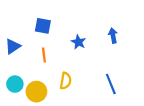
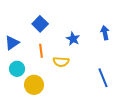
blue square: (43, 26) -> (40, 24), turned 35
yellow semicircle: (66, 81) -> (61, 62), moved, turned 84
cyan circle: (15, 84) -> (17, 69), moved

